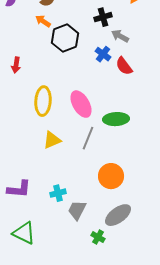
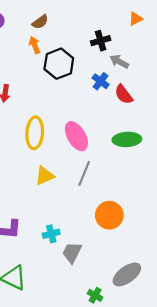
orange arrow: (43, 21) -> (35, 45), turned 35
green ellipse: (116, 119) -> (127, 139), moved
gray ellipse: (118, 215) -> (127, 274), moved
green cross: (98, 237) -> (95, 295), moved

